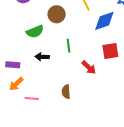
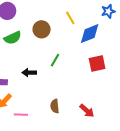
green semicircle: (35, 32) -> (13, 38), moved
green line: (69, 46) -> (55, 60), turned 40
red arrow: (89, 67) -> (87, 111), moved

